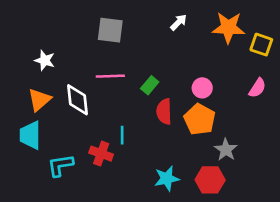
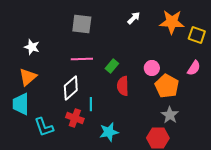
white diamond: (77, 100) -> (71, 88), moved, turned 55
orange pentagon: (200, 119) -> (167, 86), moved
cyan L-shape: (60, 165) -> (44, 127), turned -100
cyan star: (167, 179) -> (109, 132), moved

